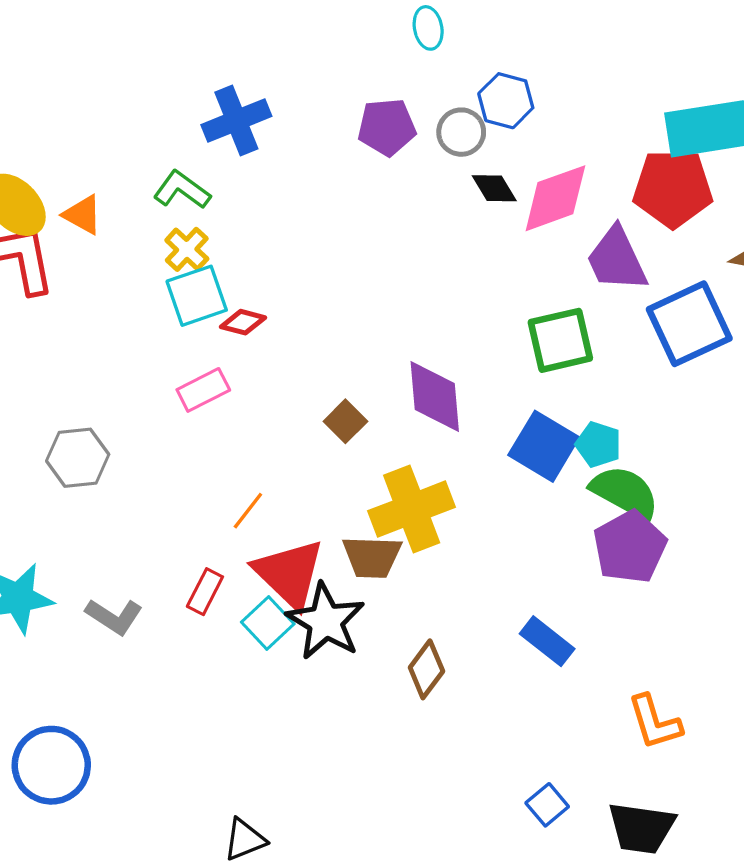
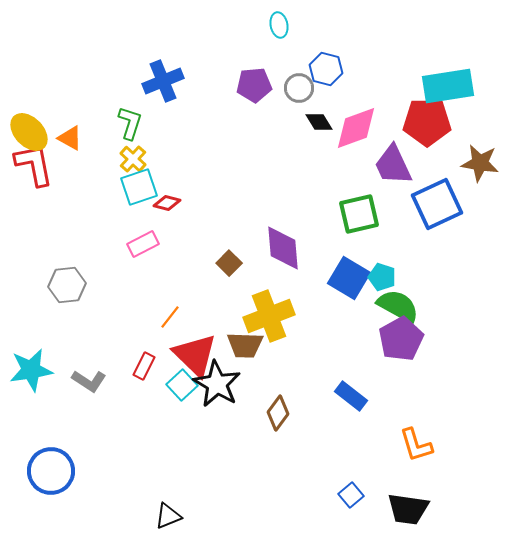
green L-shape: (182, 190) -> (130, 123), turned 72

